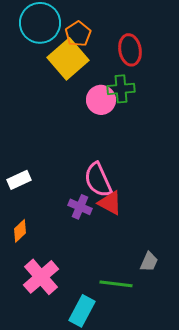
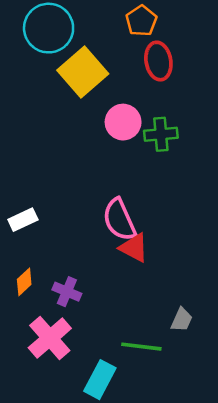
orange pentagon: (78, 34) -> (141, 21), moved
green cross: (121, 89) -> (161, 134), moved
purple cross: (80, 207) -> (67, 292), moved

